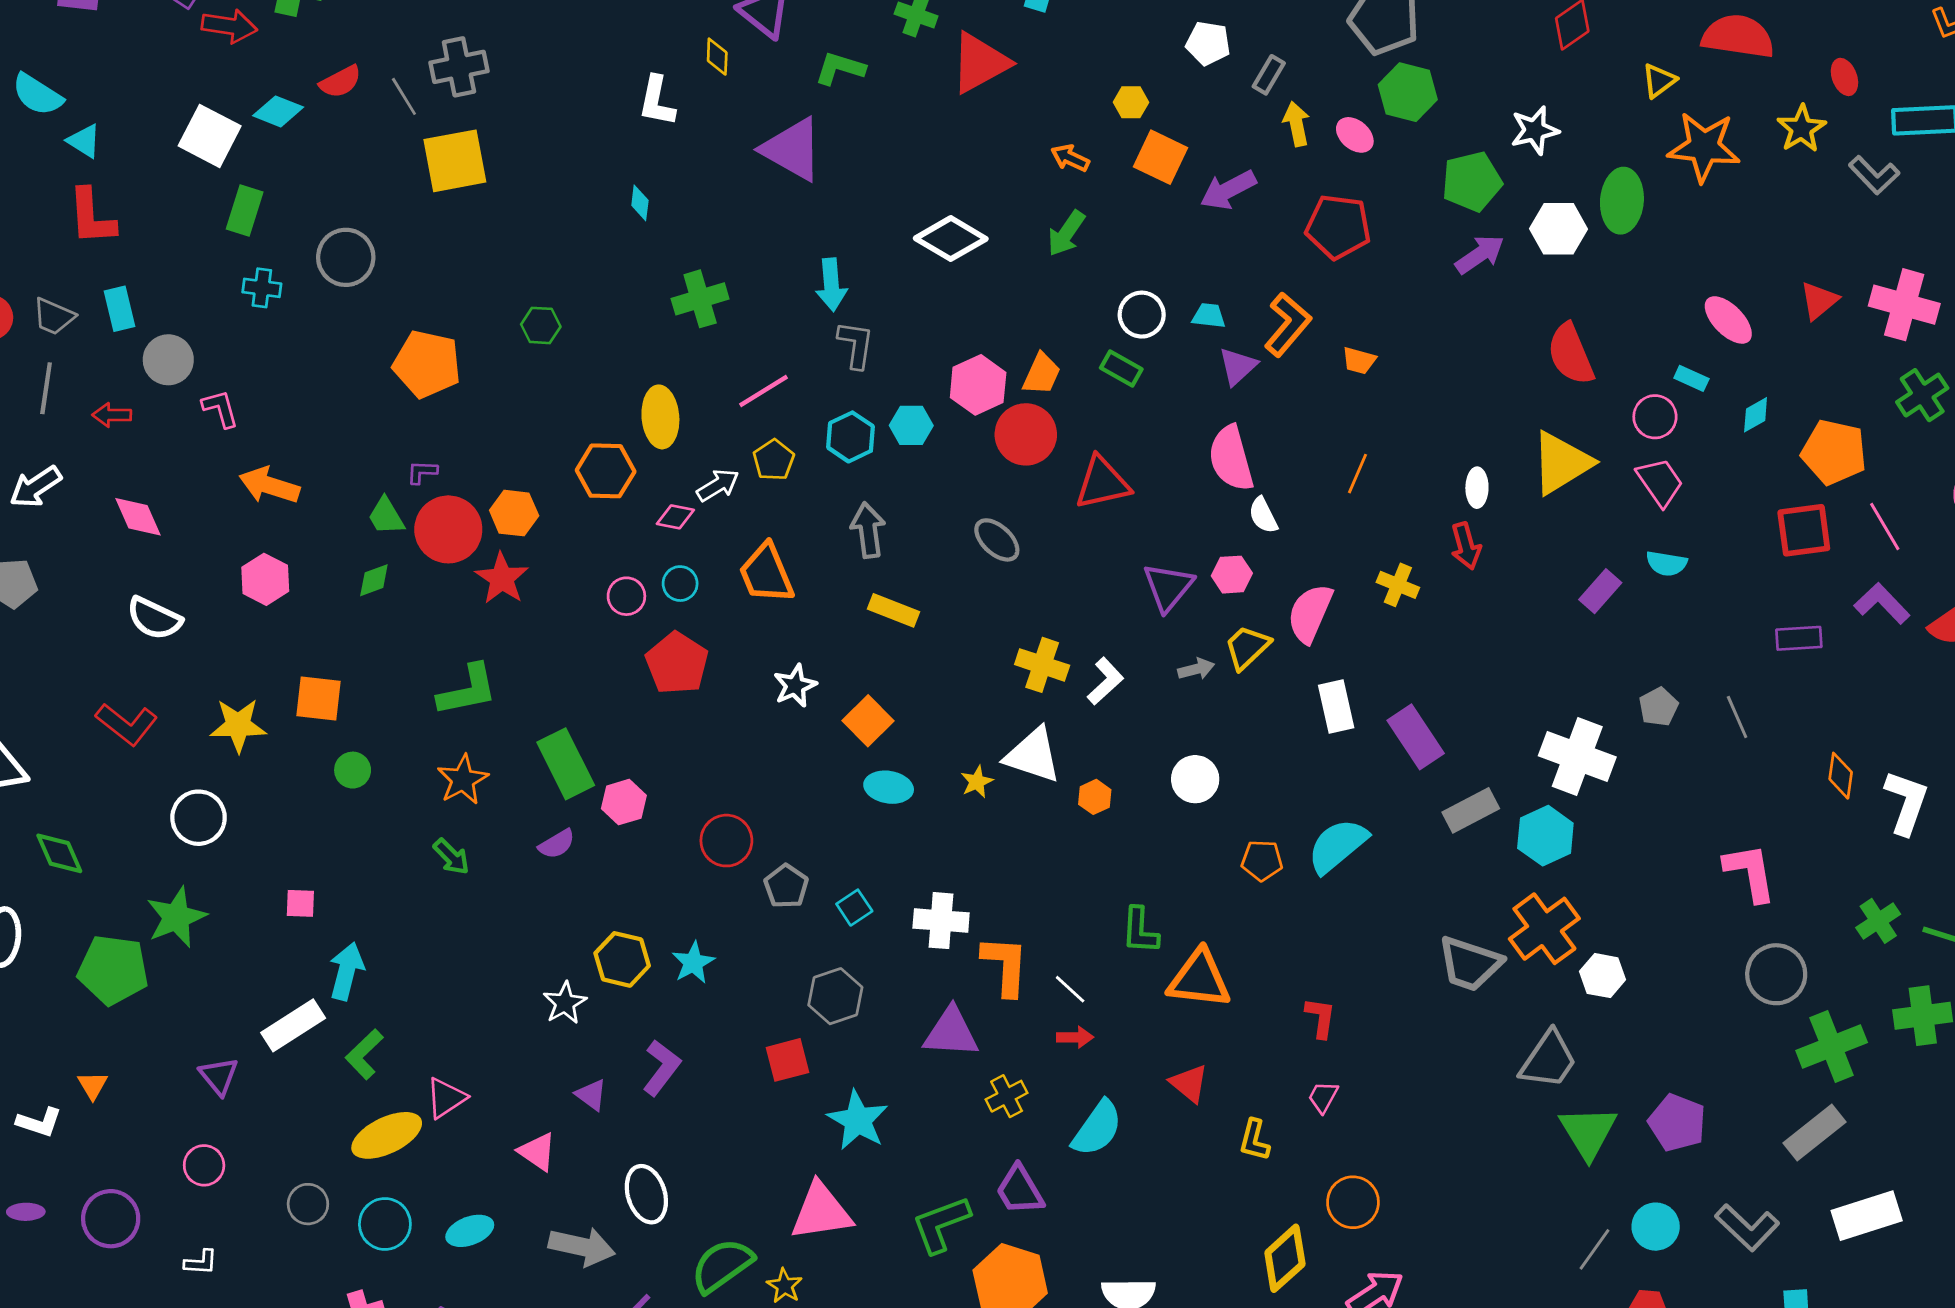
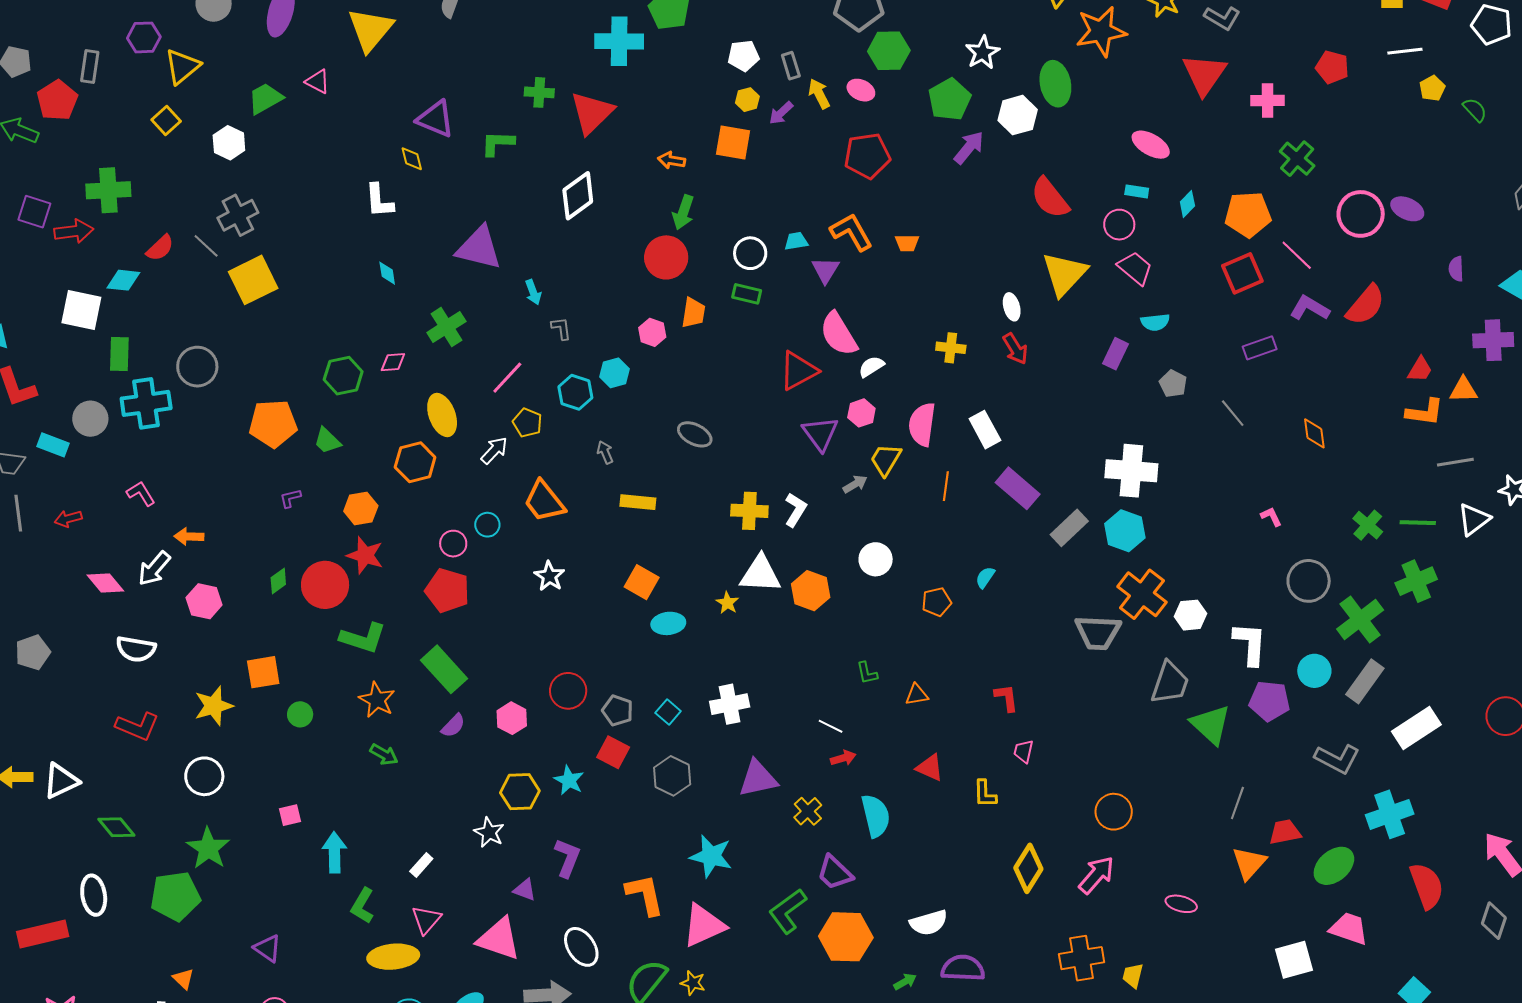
gray rectangle: (1269, 75) -> (791, 66), turned -32
yellow hexagon: (1131, 102) -> (747, 100), moved
purple triangle: (792, 149) -> (479, 248), moved
purple arrow: (1228, 190) -> (781, 113), moved, size x0.7
white diamond: (951, 239) -> (578, 196), moved, turned -51
cyan arrow: (831, 285) -> (533, 292), size x0.7
cyan cross: (262, 288) -> (146, 403), size x1.8
red triangle: (1819, 301) -> (1204, 74), moved, size x1.6
pink cross: (1904, 305) -> (1268, 101), size x0.7
cyan rectangle: (119, 309) -> (53, 445), turned -40
orange L-shape: (1288, 324) -> (851, 232), turned -54
green hexagon: (541, 325) -> (343, 376), size x1.4
gray L-shape: (856, 345) -> (561, 328), size x0.7
gray circle: (168, 360) -> (90, 419), moved
pink hexagon: (978, 385) -> (652, 332), size x0.7
red circle: (1026, 434) -> (666, 257), moved
orange line: (1358, 474) -> (946, 486), moved
red triangle: (1102, 483) -> (798, 371), moved
orange arrow: (269, 485) -> (189, 537), size x0.7
white arrow: (35, 487) -> (154, 569), moved
white semicircle: (1263, 515) -> (871, 367), turned 100
green trapezoid: (386, 516) -> (327, 441), moved
pink diamond: (675, 517) -> (393, 362), moved
red circle: (448, 529) -> (325, 585), moved
gray arrow: (868, 530) -> (605, 452), size x0.6
yellow cross: (1398, 585) -> (951, 348), moved
red pentagon: (677, 663) -> (447, 590), moved
white star: (795, 686) -> (549, 576), moved
green L-shape: (468, 690) -> (363, 638), turned 45
white rectangle: (1336, 706) -> (985, 430), moved
gray pentagon: (1659, 707) -> (1173, 384), moved
orange hexagon: (1095, 797) -> (811, 591), size x1.6
pink hexagon: (624, 802) -> (512, 718), moved
white L-shape: (1906, 802) -> (1250, 644), moved
cyan semicircle: (1337, 846) -> (985, 577), size x0.5
pink L-shape: (1750, 872) -> (1271, 517), size x0.5
green L-shape: (1140, 931) -> (867, 673), size x0.7
orange L-shape: (1005, 966) -> (645, 895), moved
orange triangle: (1199, 979) -> (917, 695), size x0.5
white rectangle: (293, 1025) -> (421, 865), moved, size x0.6
red square: (788, 1060) -> (613, 752), moved, turned -32
cyan semicircle: (1097, 1128) -> (876, 816), turned -33
yellow ellipse: (387, 1135) -> (393, 957), turned 36
pink triangle: (537, 1152) -> (499, 939), size x1.6
orange circle: (1353, 1202) -> (1114, 812), moved
cyan circle: (1656, 1227) -> (1314, 671), moved

